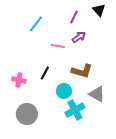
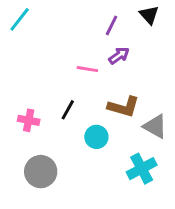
cyan line: (36, 24) -> (20, 19), moved
gray triangle: (97, 94) -> (155, 126), moved
cyan cross: (75, 110) -> (142, 169), moved

